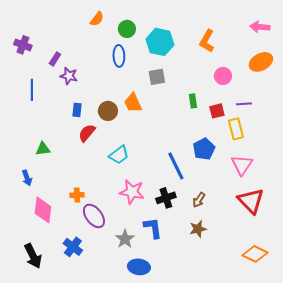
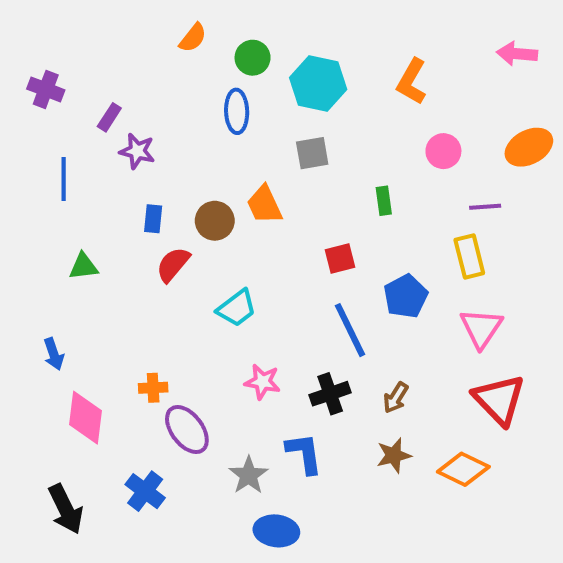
orange ellipse: (261, 62) -> (529, 147), moved
red square: (217, 111) -> (340, 258), moved
green triangle: (43, 149) -> (84, 266), moved
pink star: (132, 192) -> (262, 382), size x0.7
orange diamond: (255, 254) -> (463, 469), moved

